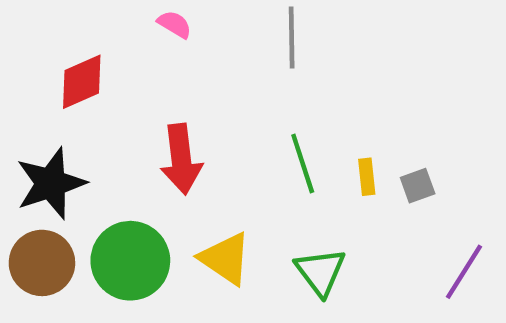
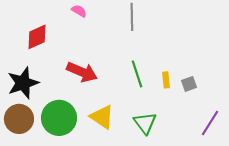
red arrow: (181, 159) -> (82, 72), turned -60

